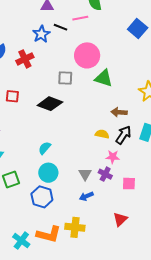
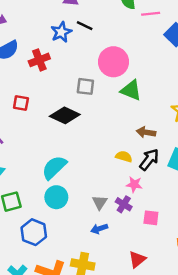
pink line: (80, 18) -> (151, 14), moved
cyan semicircle: (45, 148) -> (54, 167), size x1.6
blue hexagon: (42, 197) -> (34, 232), moved

